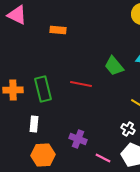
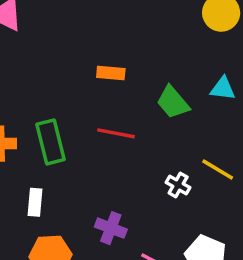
orange rectangle: (58, 30) -> (111, 73), moved
white cross: (128, 129) -> (178, 185), moved

